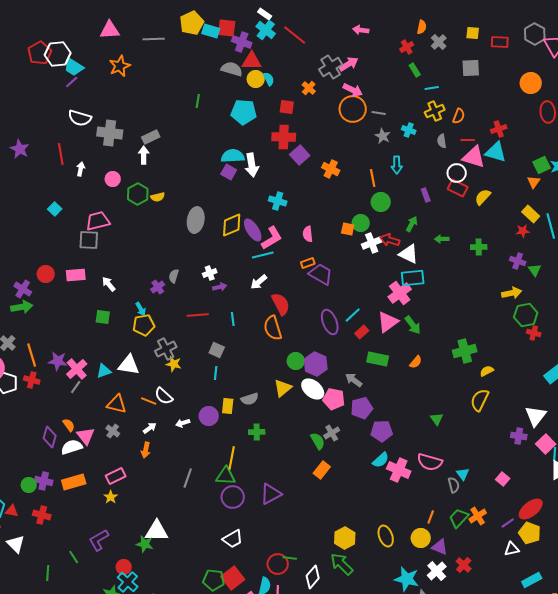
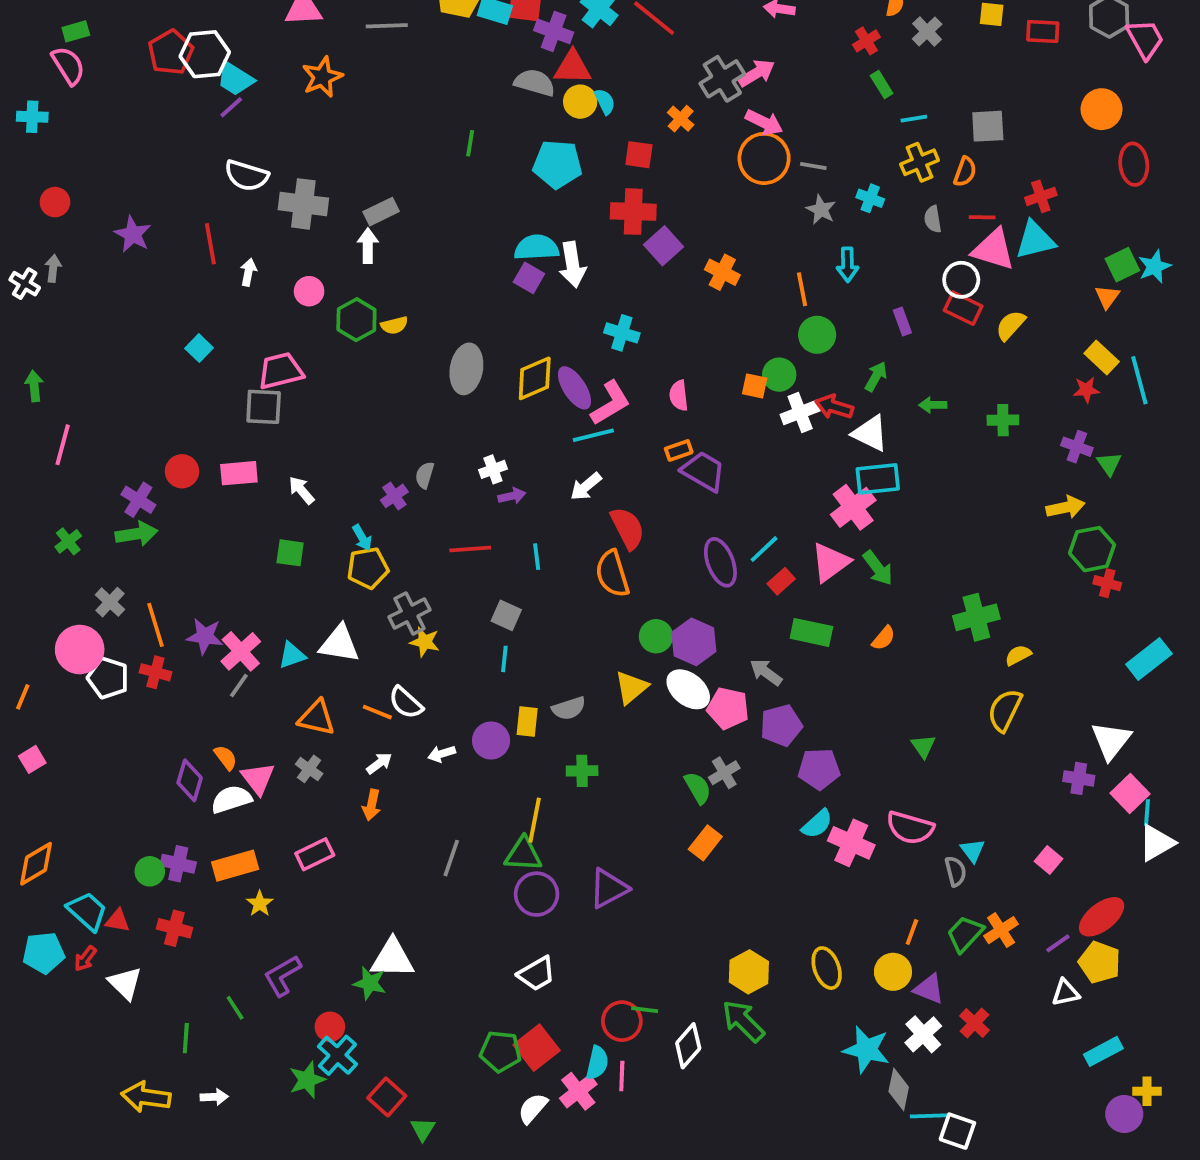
gray square: (471, 68) -> (988, 126), moved
cyan triangle: (496, 152) -> (1035, 240), turned -30
yellow star: (111, 497) -> (260, 904), moved

